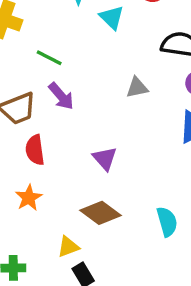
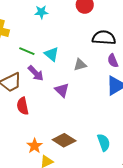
cyan triangle: (112, 18) -> (52, 54), moved
purple triangle: (105, 159) -> (62, 90), moved
orange star: (29, 198) -> (35, 146), moved

